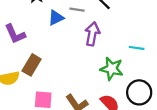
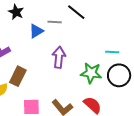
purple arrow: (92, 34) -> (59, 57), moved
black circle: (139, 92) -> (119, 75), moved

